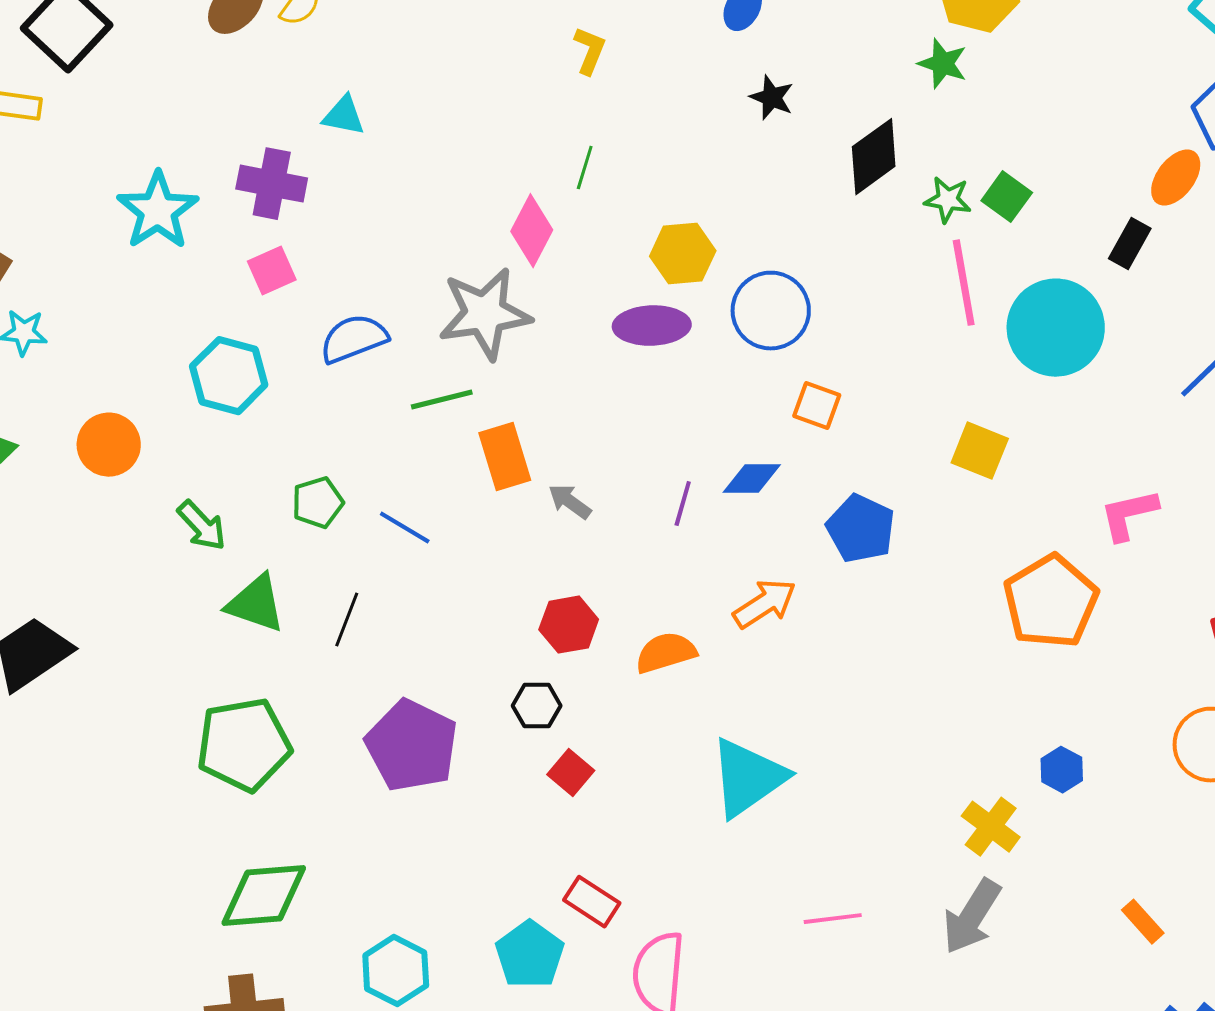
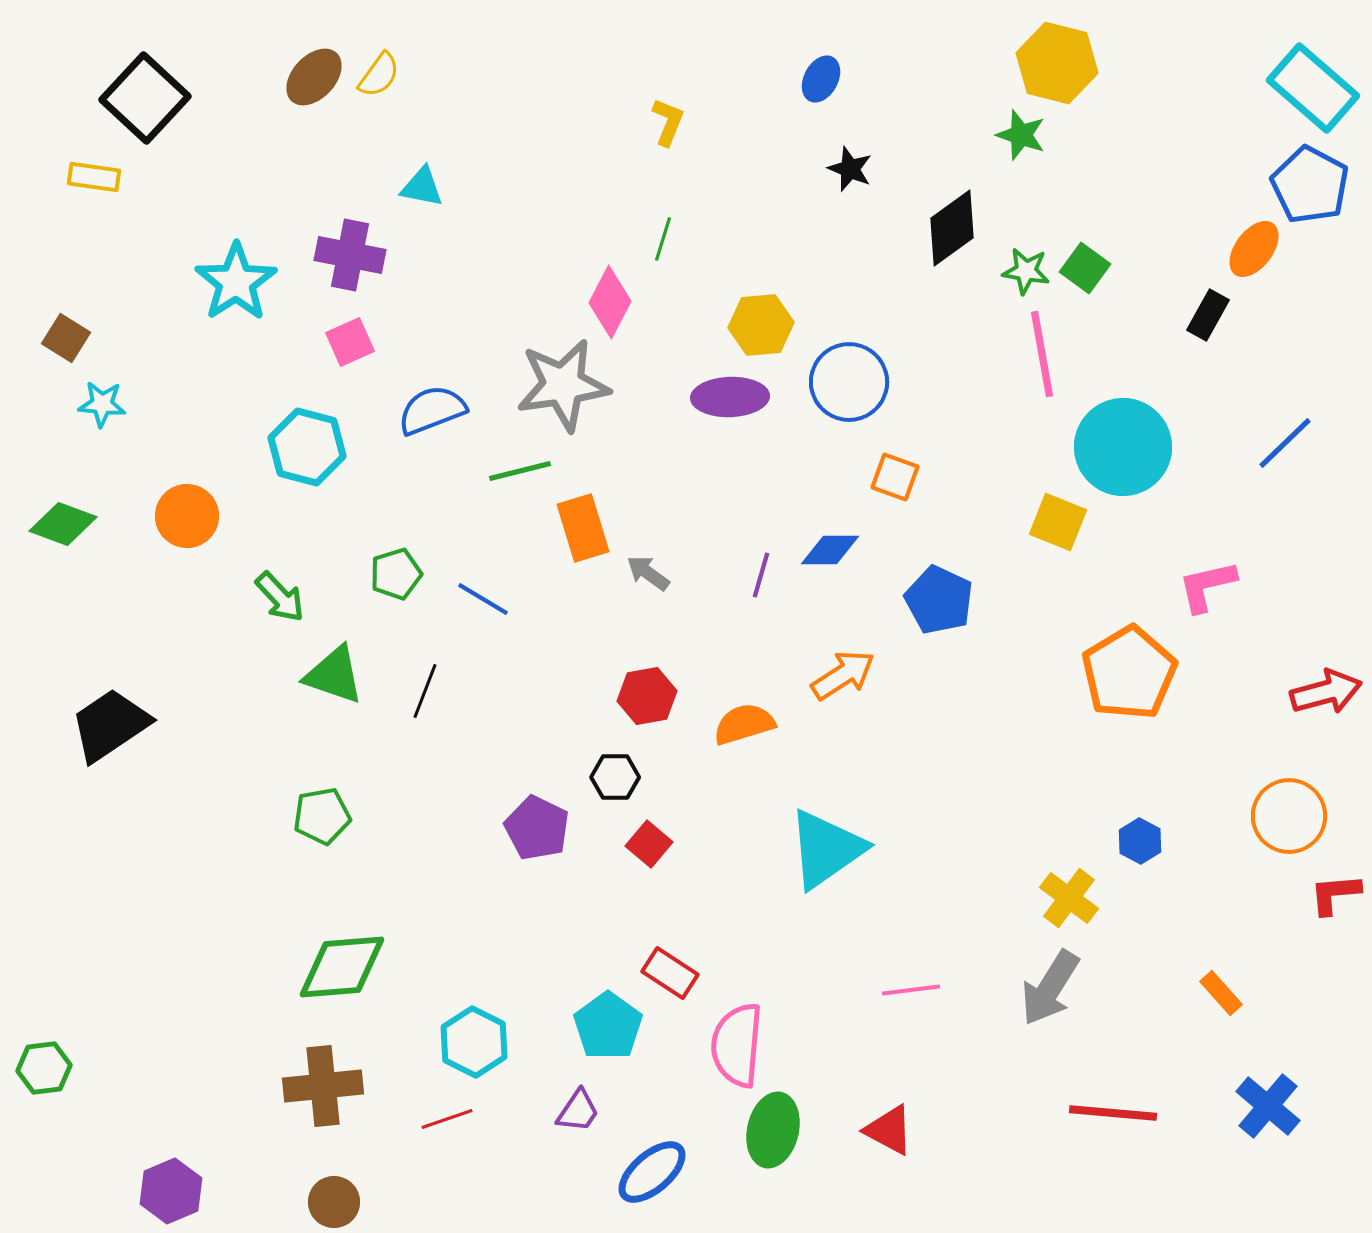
cyan circle: (1056, 328) -> (1123, 447), moved
green pentagon: (244, 745) -> (322, 816), size x0.6
purple pentagon: (412, 746) -> (537, 828), moved, size x0.7

